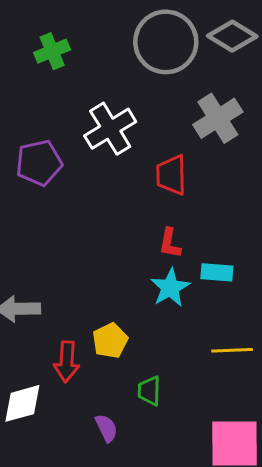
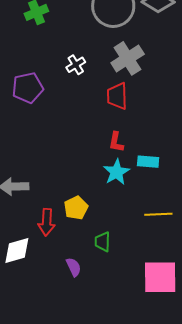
gray cross: (218, 118) -> (128, 58), moved
white cross: (110, 129) -> (76, 65), size x0.6

